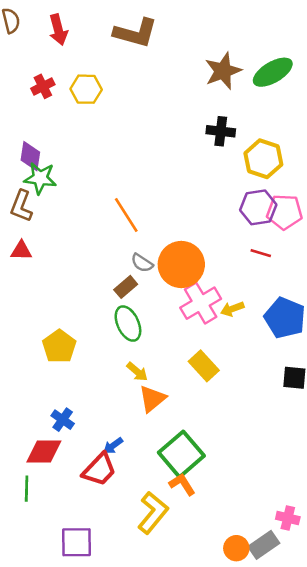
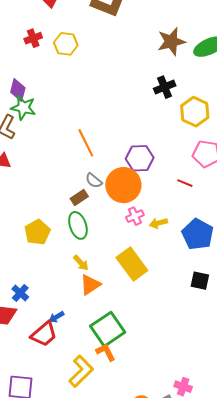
black cross: (221, 131) -> (165, 87), turned -35
purple hexagon: (258, 207) -> (140, 158), moved
pink cross: (201, 303) -> (135, 216), size x0.6
yellow pentagon: (59, 346) -> (37, 232), moved
yellow rectangle: (204, 366) -> (132, 264), size x1.4

